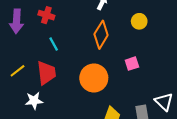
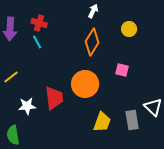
cyan line: (54, 44) -> (37, 42), moved
pink square: (132, 64) -> (122, 70), turned 32
red trapezoid: (46, 73) -> (54, 98), moved

